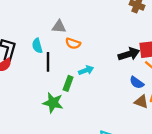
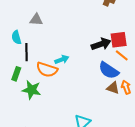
orange semicircle: (73, 43) -> (47, 70), moved, size x1.5
green rectangle: (68, 83) -> (16, 74), moved
blue semicircle: (137, 83) -> (109, 70), size x1.5

